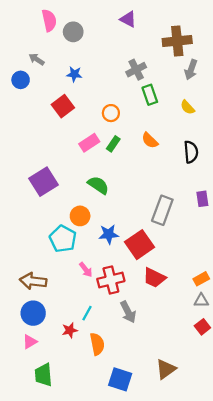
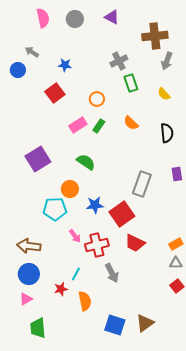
gray circle: (73, 32) -> (75, 19), moved
cyan pentagon: (63, 239) -> (55, 209), turned -30
blue square: (120, 379) -> (115, 325), moved

